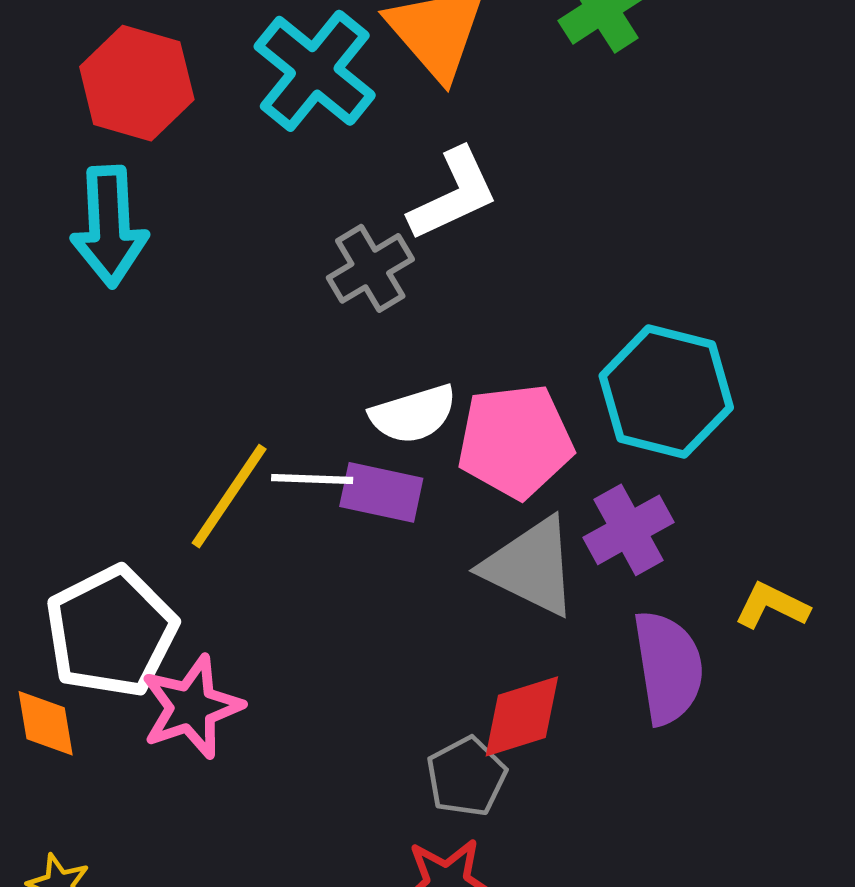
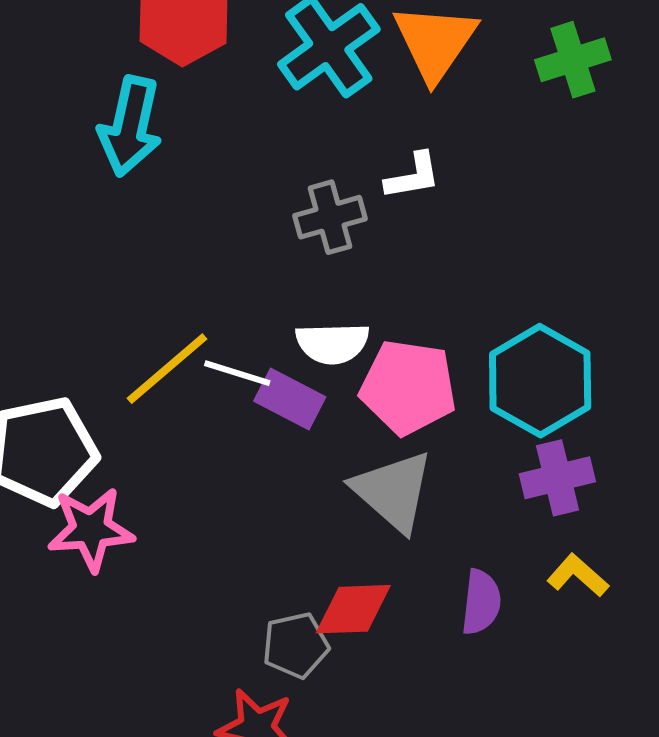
white L-shape: (453, 194) -> (413, 176), size x0.7
purple cross: (628, 530) -> (557, 478), moved
purple semicircle: (668, 667) -> (481, 602), size x0.7

